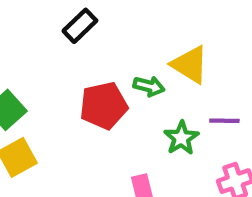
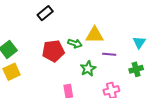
yellow triangle: (190, 65) -> (95, 35), turned -36
purple line: (224, 121) -> (109, 54), moved

